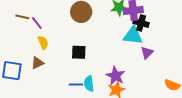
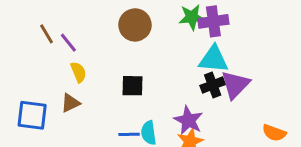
brown line: (22, 17) -> (46, 34), turned 48
black cross: (141, 23) -> (213, 85), moved, turned -35
purple triangle: (147, 53) -> (235, 85), size x1.5

